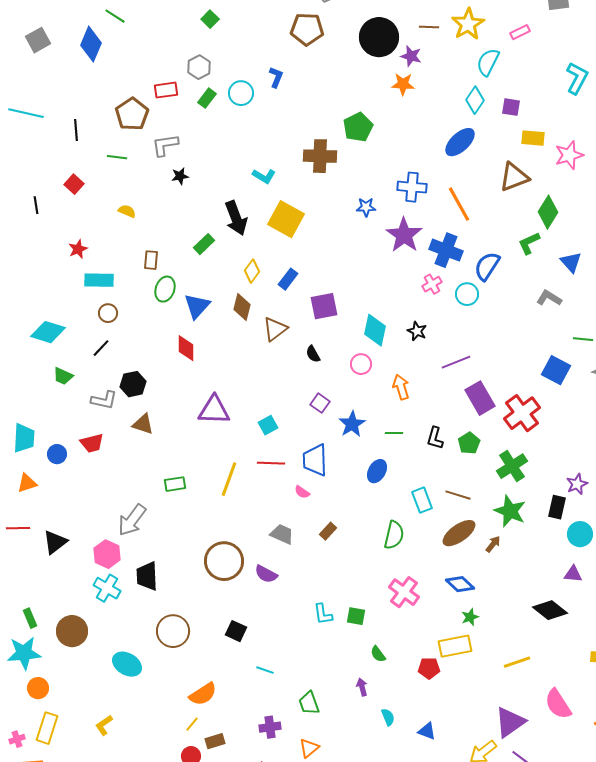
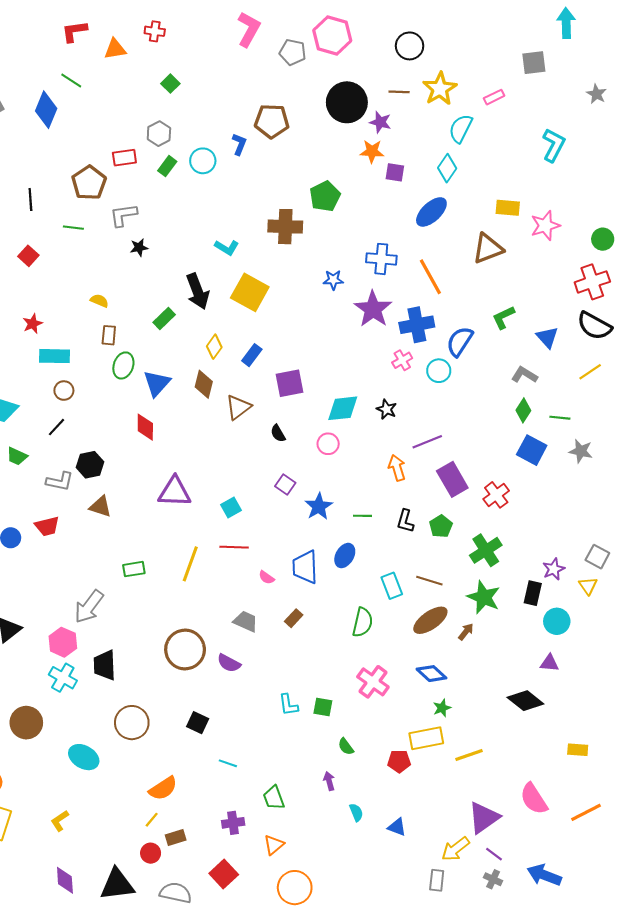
brown pentagon: (307, 29) -> (272, 121), moved
purple square: (511, 107) -> (395, 172), moved
yellow semicircle: (127, 211) -> (99, 301), moved
green diamond: (548, 212) -> (523, 410), moved, size x0.7
blue cross: (446, 250) -> (417, 325), turned -32
cyan diamond: (375, 330) -> (343, 408), turned 72
orange arrow: (401, 387) -> (397, 468), moved
red cross: (522, 413) -> (496, 495), size x0.7
blue trapezoid: (315, 460) -> (305, 567), moved
yellow line: (517, 662) -> (469, 755), moved

